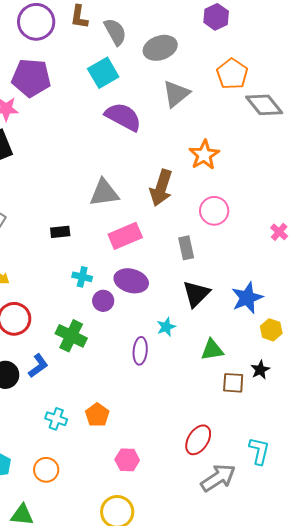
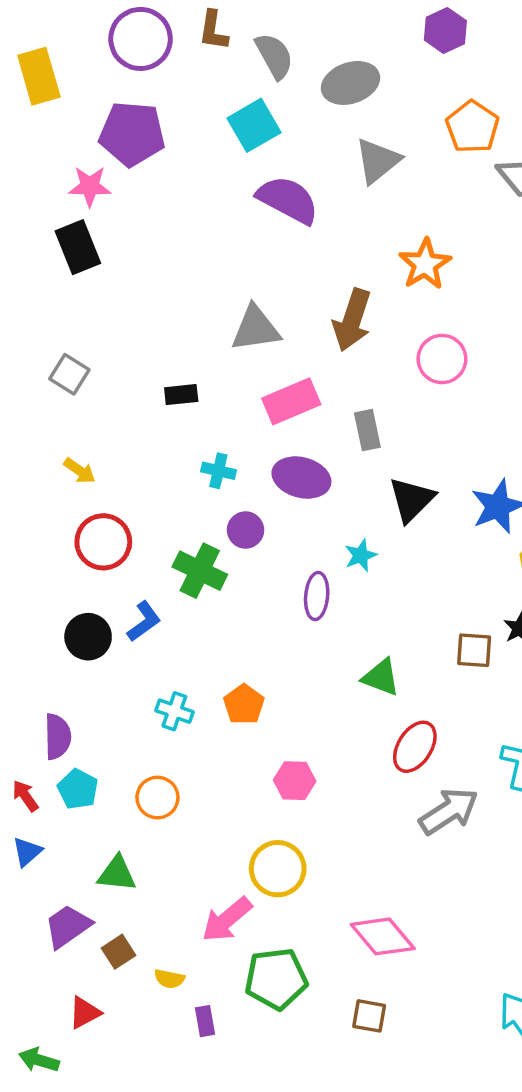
gray rectangle: (186, 248) -> (367, 430), moved
purple circle: (103, 301) -> (246, 530), moved
green triangle: (212, 350) -> (381, 677), moved, turned 30

